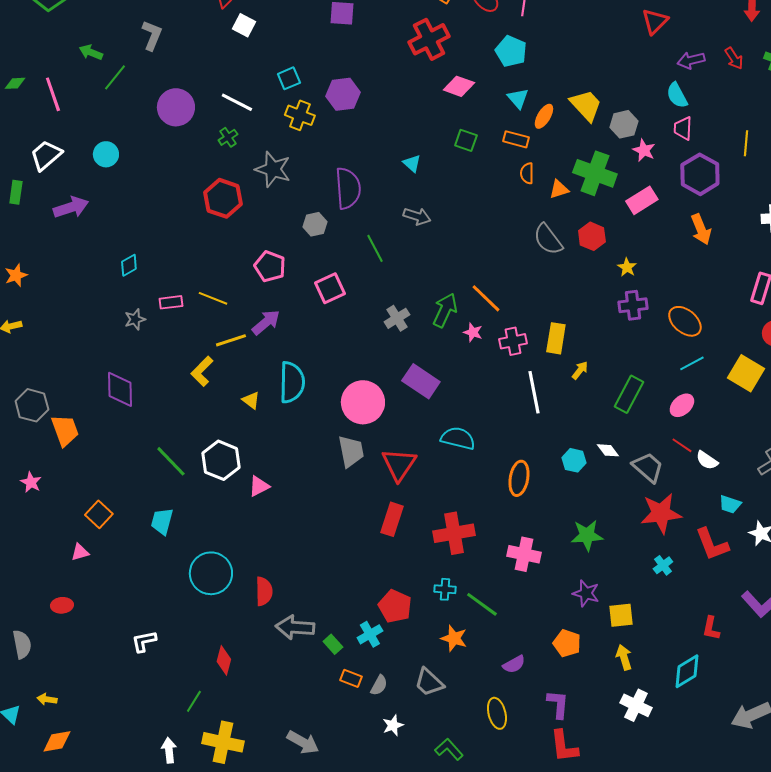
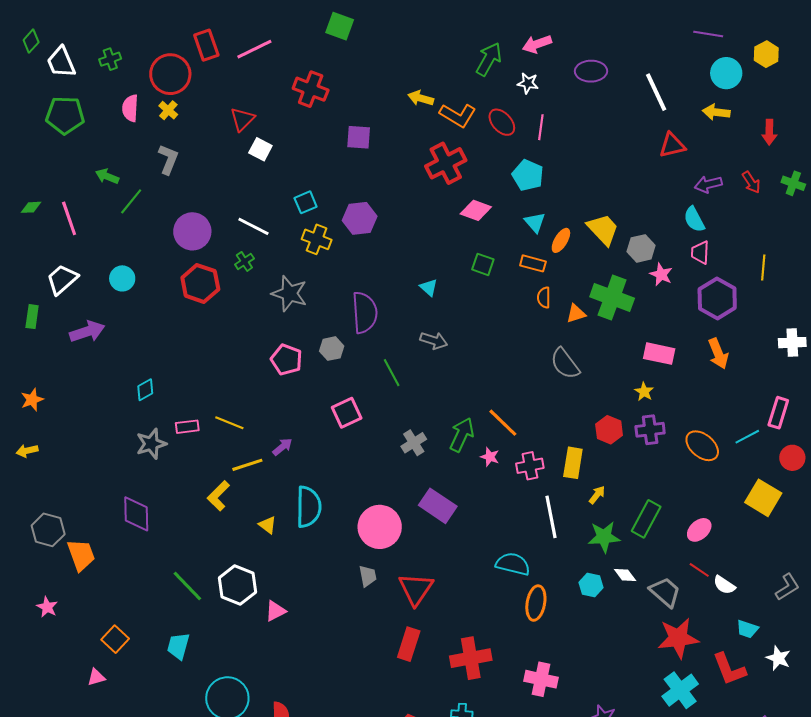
red triangle: (655, 21) -> (672, 145), turned 32
red hexagon: (223, 198) -> (200, 283), moved
pink rectangle: (642, 200) -> (659, 354), moved, turned 44
red hexagon: (592, 236) -> (609, 430), moved
pink pentagon: (270, 266) -> (286, 360), moved
gray star: (135, 319) -> (151, 444), size x1.4
purple arrow: (266, 322) -> (282, 447), size x0.7
cyan line: (692, 363) -> (747, 437), moved
cyan semicircle: (458, 438) -> (513, 564), moved
gray trapezoid: (351, 451) -> (368, 576), size x0.7
green star: (587, 535) -> (604, 537), moved
cyan cross: (663, 565) -> (680, 690), size x1.8

